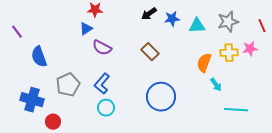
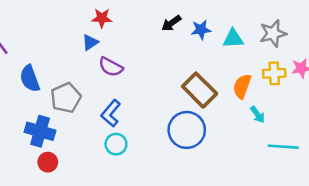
brown rectangle: (150, 52) -> (200, 90), moved, size x1.5
gray pentagon: (68, 85) -> (66, 98), moved
blue cross: (32, 100) -> (40, 131), moved

